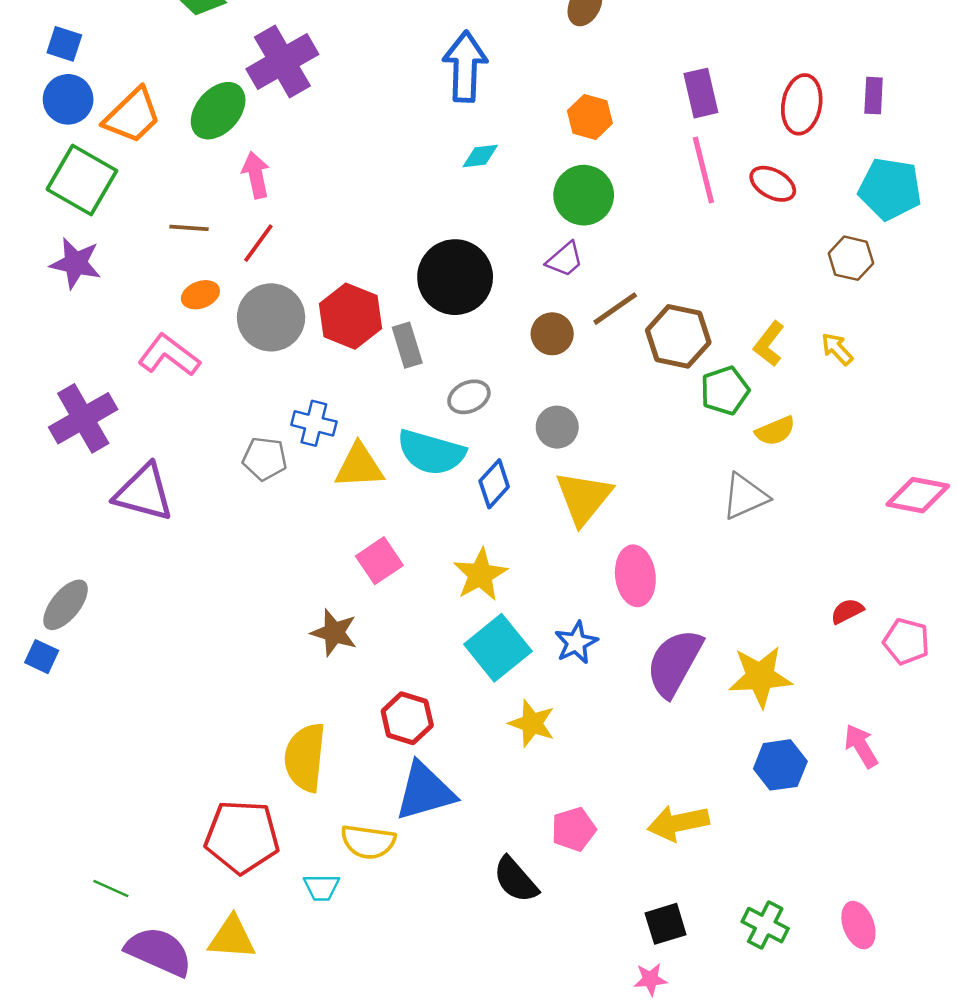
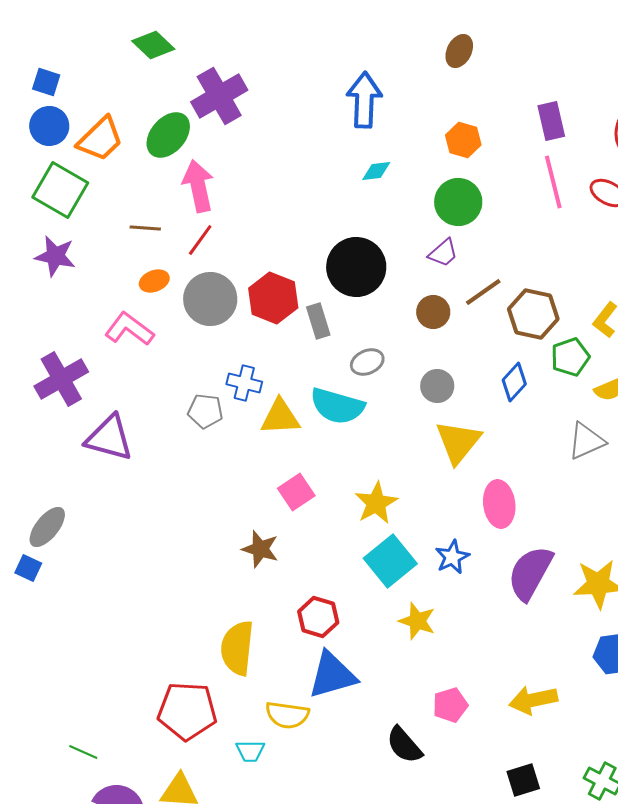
pink arrow: (256, 175) -> (198, 186), size x1.4
blue diamond: (494, 484) -> (514, 382), moved

